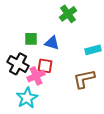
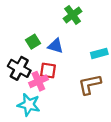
green square: (31, 39) -> (33, 42), turned -32
cyan star: (27, 98) -> (29, 105), turned -30

